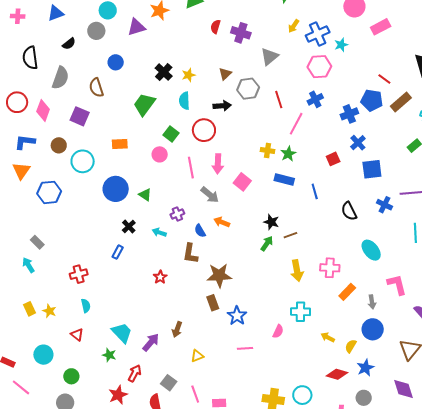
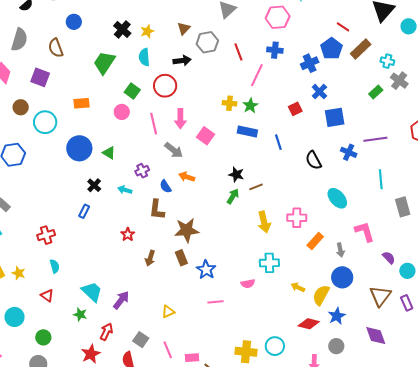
blue cross: (315, 99) -> (275, 50), turned 35
blue pentagon: (372, 100) -> (331, 49), turned 30
brown arrow: (177, 329) -> (150, 258), moved
pink semicircle: (278, 331) -> (248, 284), turned 56
yellow semicircle: (351, 346) -> (321, 295), size x1.5

